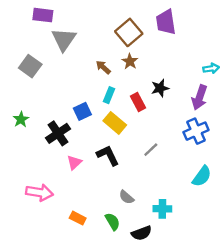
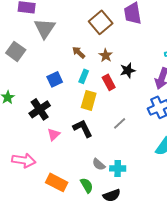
brown star: (130, 61) -> (106, 55), moved
blue square: (82, 111) -> (55, 79), moved
yellow rectangle: (115, 123) -> (89, 100), turned 66
cyan cross: (162, 209) -> (118, 168), moved
orange rectangle: (78, 218) -> (57, 182), size x1.5

